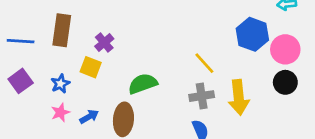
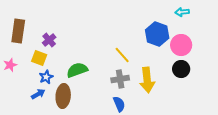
blue star: (60, 84) -> (46, 77), moved
pink star: (60, 112) -> (10, 65), moved

